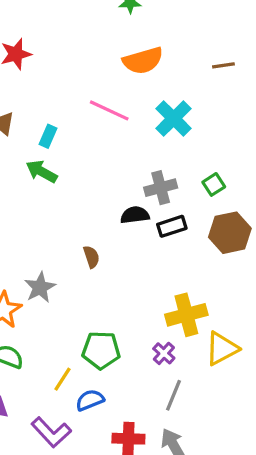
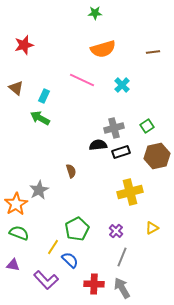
cyan cross: (174, 118) -> (122, 85), size x0.7
yellow cross: (186, 315) -> (130, 192), moved
yellow triangle: (222, 349) -> (152, 228), size x0.6
green pentagon: (101, 350) -> (77, 229), turned -30
blue semicircle: (90, 400) -> (70, 260), turned 66

